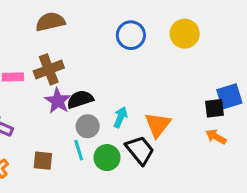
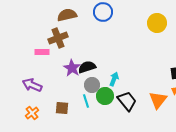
blue circle: (131, 35) -> (103, 12), moved
brown cross: (49, 69) -> (58, 38), moved
orange triangle: (158, 125) -> (158, 100), moved
green circle: (107, 158) -> (105, 96), moved

